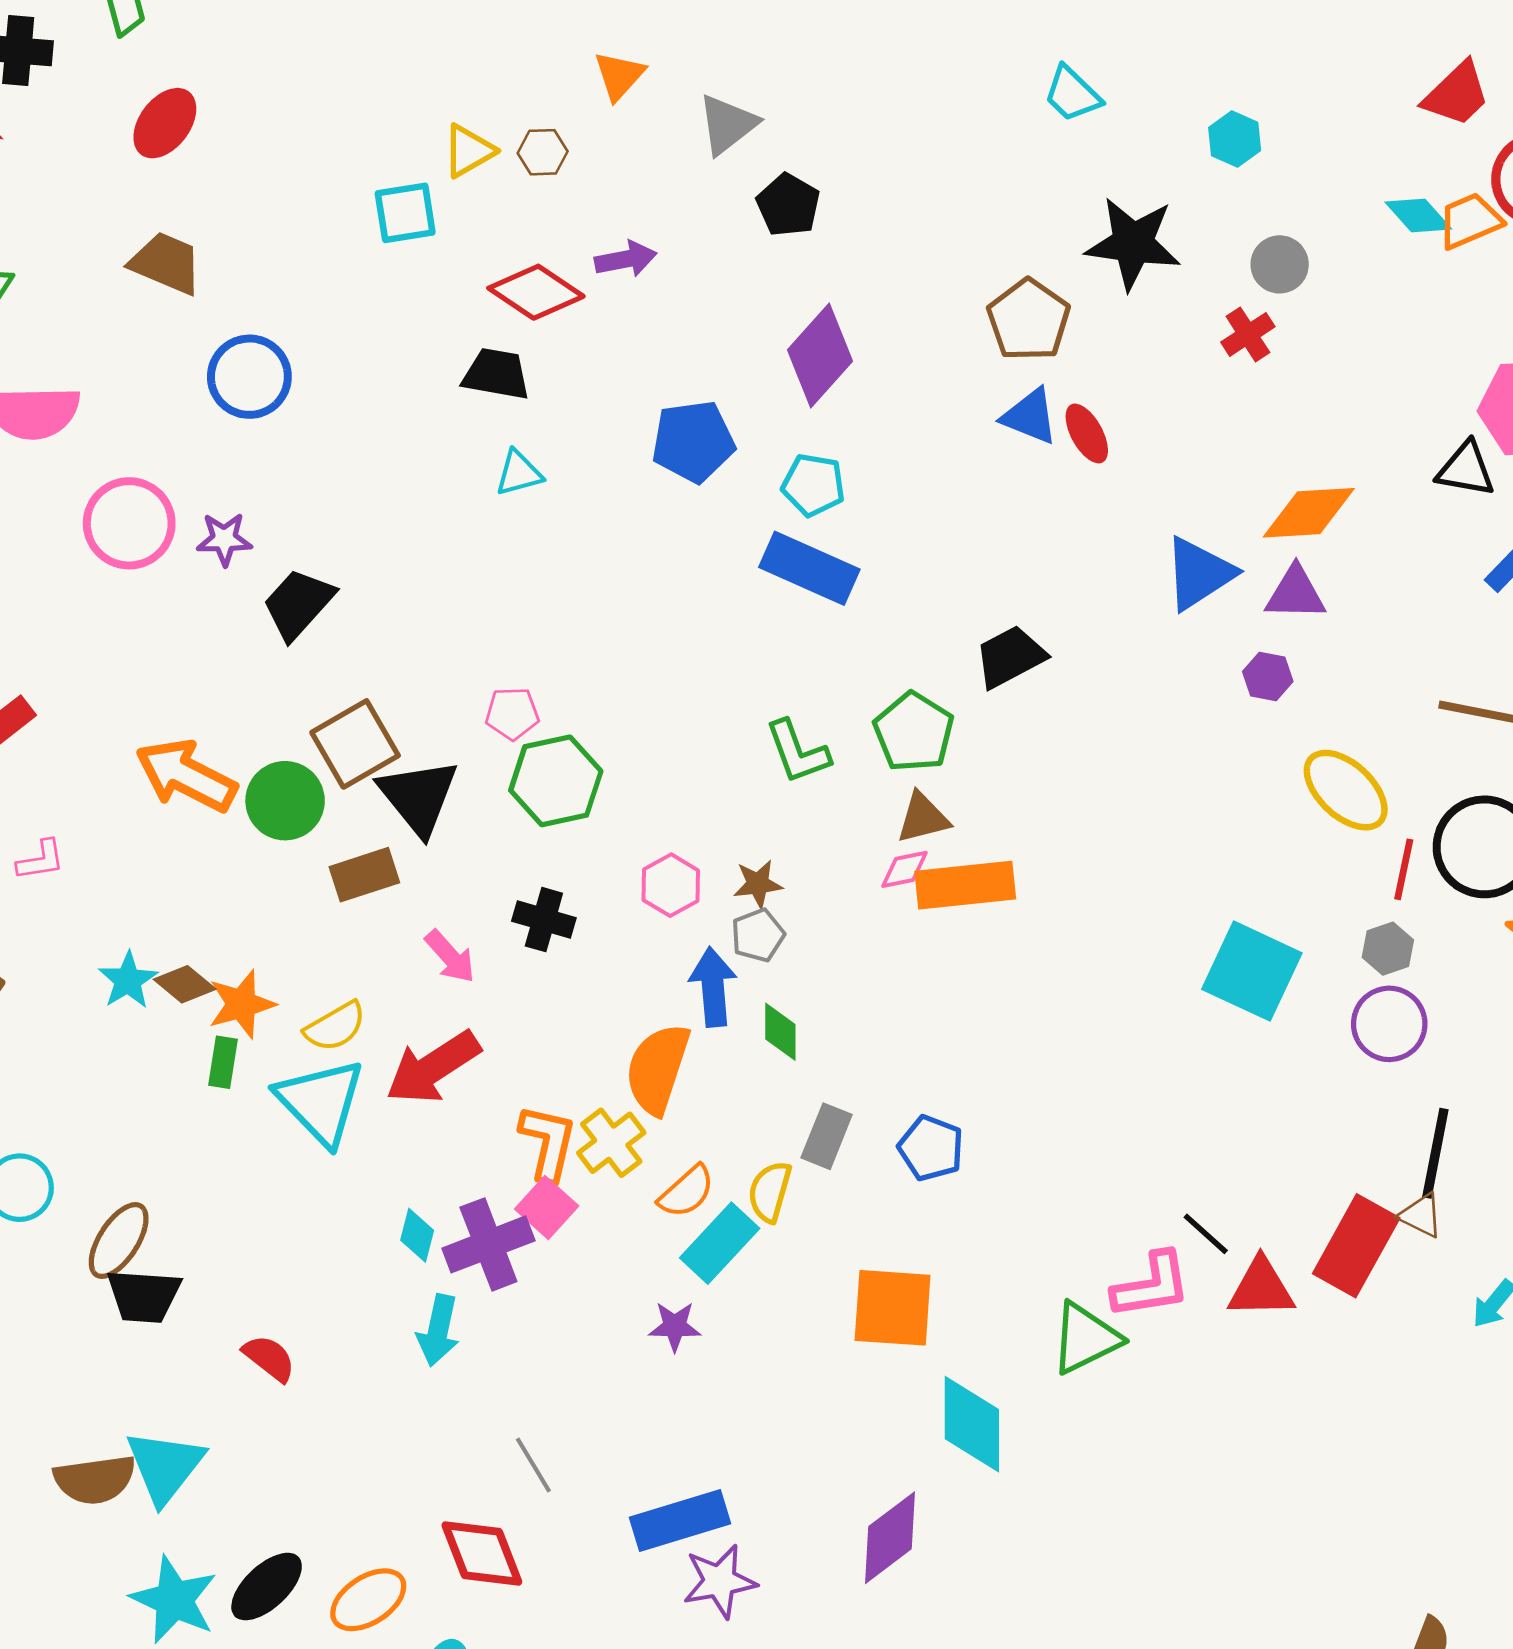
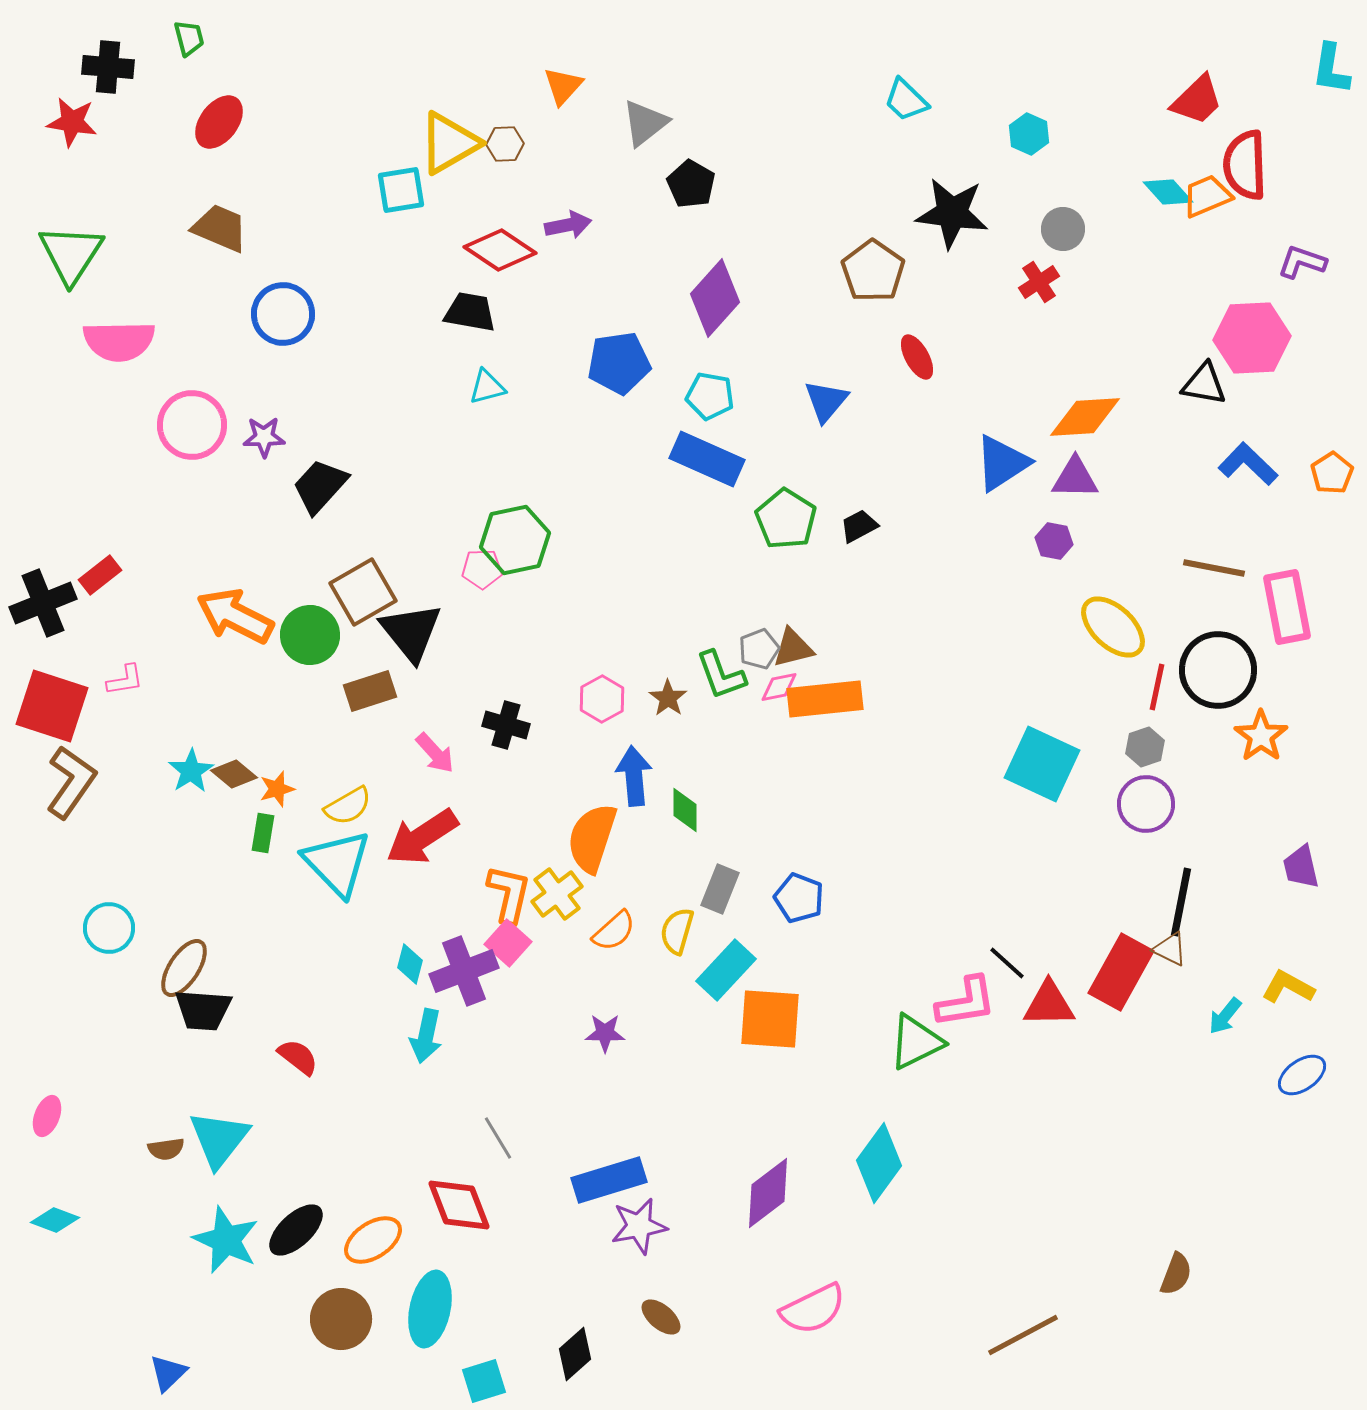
yellow triangle: (469, 151) -> (449, 143), size x1.5
blue triangle: (1030, 416) -> (826, 401), moved, turned 48
black trapezoid: (1010, 657) -> (859, 526), size x0.7
green pentagon: (914, 732) -> (786, 519), moved
green L-shape: (798, 752) -> (721, 675), moved
green hexagon: (556, 781) -> (515, 540), moved
brown star: (758, 884) -> (668, 698), turned -30
gray pentagon: (758, 935) -> (759, 649), moved
orange star: (241, 1004) -> (277, 789), size x0.7
cyan rectangle: (720, 1243) -> (726, 970), moved
cyan diamond: (972, 1424) -> (879, 1163), moved, turned 36
brown semicircle: (95, 1480) -> (166, 1149), size x0.6

